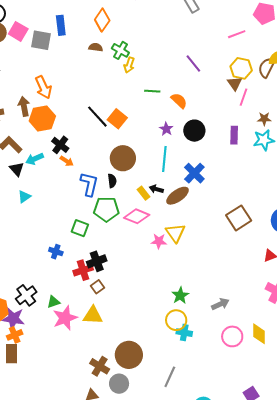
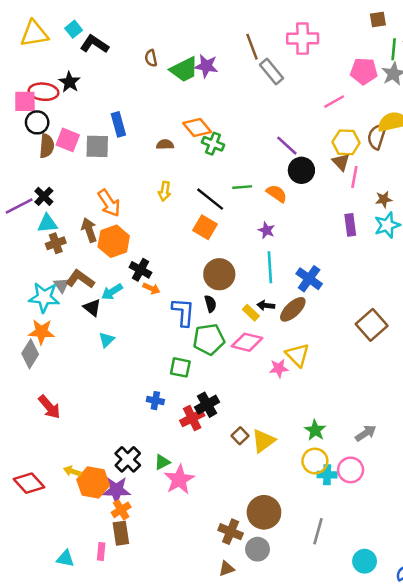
orange diamond: (102, 20) -> (197, 127), moved, turned -65
green cross: (120, 50) -> (213, 144), moved
yellow arrow: (129, 65) -> (165, 191), moved
black line: (97, 117) -> (210, 199), moved
black circle: (194, 131) -> (301, 170), moved
brown square: (98, 287) -> (240, 436), moved
yellow triangle: (93, 315) -> (263, 441), moved, turned -30
pink circle: (232, 336) -> (351, 470), moved

